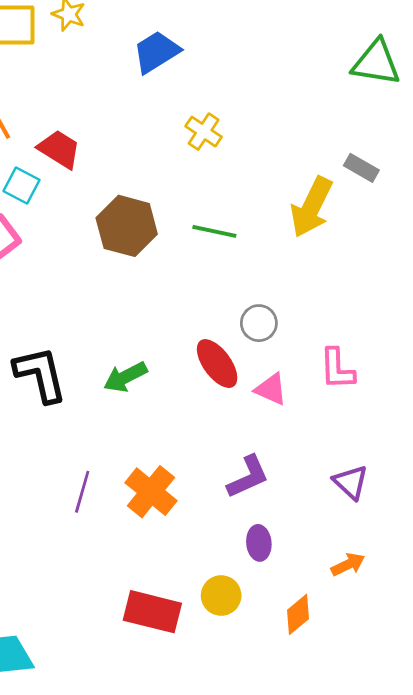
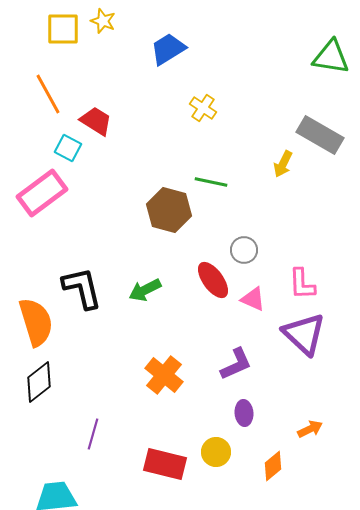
gray rectangle: (361, 168) -> (320, 135), size x1.8
yellow arrow: (311, 207) -> (283, 164), size x0.6
brown hexagon: (127, 226) -> (169, 210), moved
purple triangle: (351, 482) -> (304, 334), moved, size x1.6
purple line: (82, 492) -> (93, 434), moved

